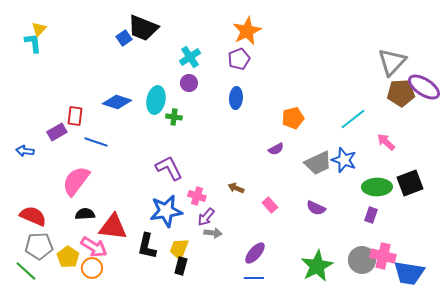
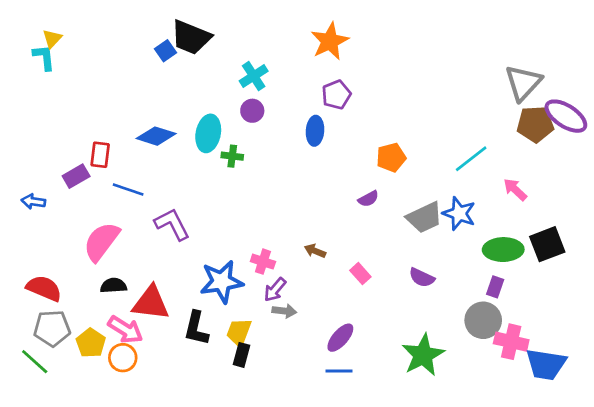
purple pentagon: (239, 59) -> (336, 95), moved
purple L-shape: (169, 168) -> (172, 224), moved
gray circle: (362, 260) -> (483, 320), moved

